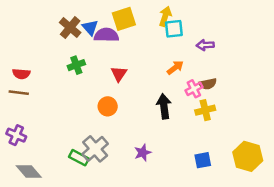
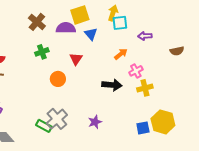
blue triangle: (90, 28) -> (91, 34), moved
brown semicircle: (208, 84) -> (177, 51), moved
orange circle: (108, 106) -> (58, 79), moved
black arrow: (164, 106) -> (112, 85), turned 102
yellow hexagon: (248, 156) -> (163, 122), moved

